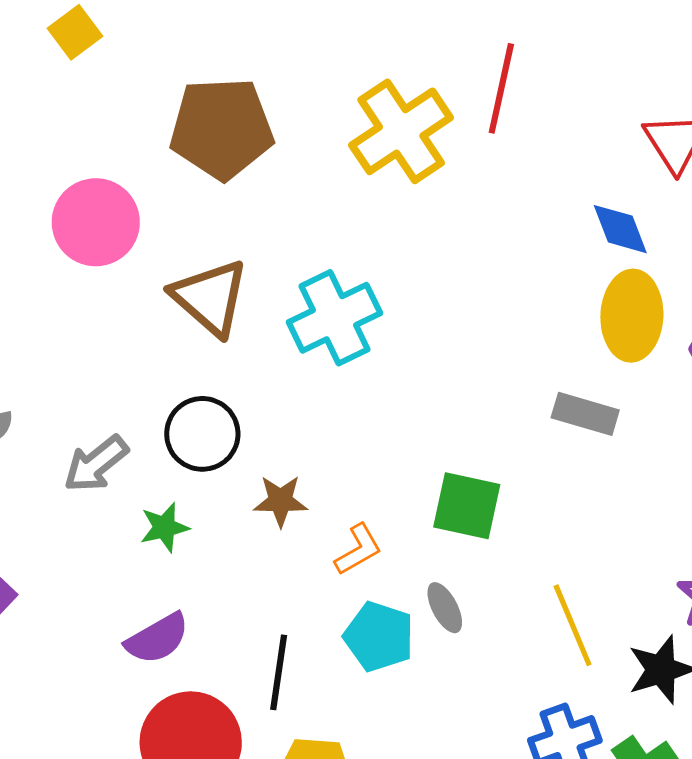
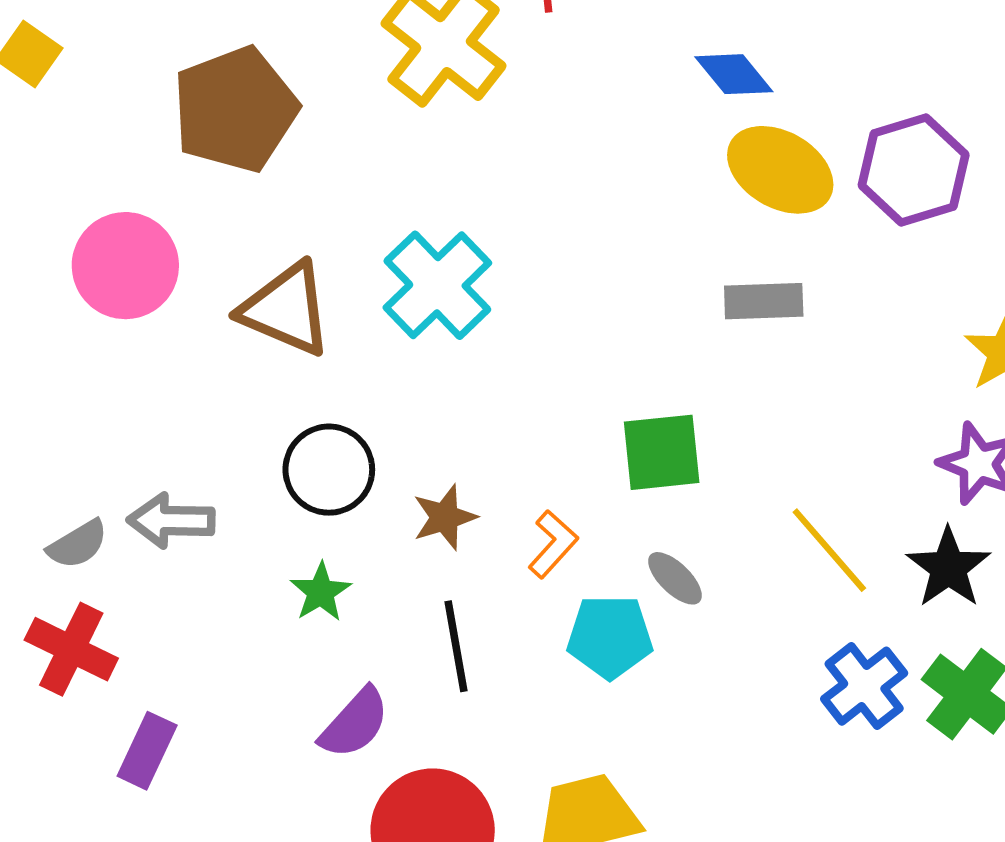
yellow ellipse: (632, 316) -> (780, 170), turned -44
gray arrow: (96, 464) -> (171, 521), moved, turned 58
black line: (279, 672) -> (456, 646), moved

